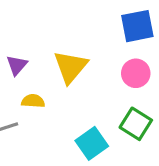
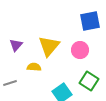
pink circle: (136, 73) -> (80, 50), moved
yellow semicircle: (33, 101) -> (34, 67), moved

